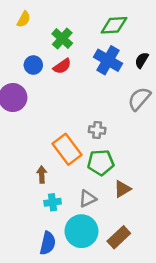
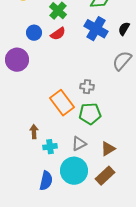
brown arrow: (42, 175) -> (34, 132), moved
brown triangle: (122, 189) -> (108, 149), moved

